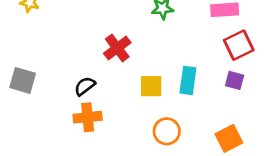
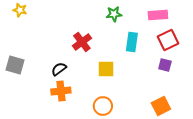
cyan rectangle: (188, 80) -> (132, 42), moved
orange circle: (167, 131) -> (103, 106), moved

